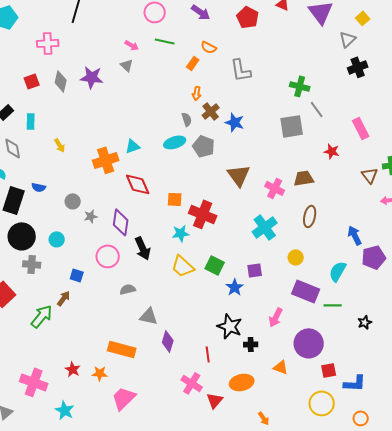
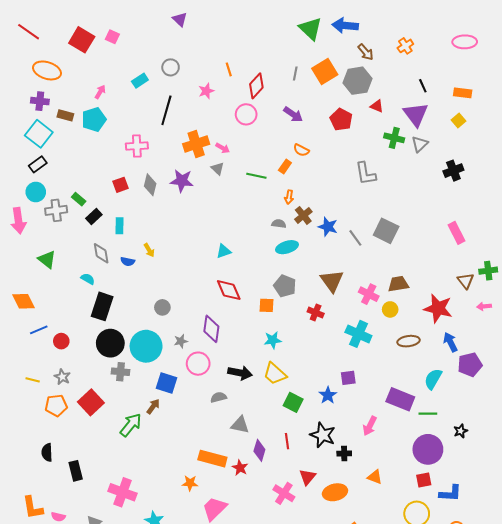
gray triangle: (348, 39) -> (420, 144), moved
green line: (165, 41) -> (256, 176), moved
gray L-shape: (241, 70) -> (366, 174), moved
green cross: (300, 86) -> (394, 138), moved
gray line: (317, 109) -> (355, 238), moved
gray semicircle: (187, 119) -> (279, 224), turned -64
gray square: (292, 126) -> (386, 231), turned 35
cyan ellipse: (175, 142) -> (287, 247), moved
gray pentagon: (204, 146) -> (285, 286), moved
red star: (332, 151) -> (438, 308), moved, size x1.8
orange cross: (106, 160) -> (196, 144), moved
blue semicircle: (39, 187) -> (128, 261), moved
red cross: (203, 214) -> (316, 313), moved, size x0.6
gray star: (91, 216) -> (181, 341), moved
brown ellipse: (310, 216) -> (409, 341), moved, turned 70
cyan cross: (265, 227) -> (358, 334), turned -30
cyan circle: (57, 239) -> (146, 346), size x2.0
black arrow: (143, 248) -> (240, 373), moved, turned -55
yellow circle: (296, 257) -> (390, 309), moved
green square: (215, 265) -> (293, 402), moved
blue square: (77, 275) -> (166, 383), size x1.5
purple circle: (309, 343) -> (428, 449), moved
red line: (208, 354) -> (287, 441), moved
red star: (73, 369) -> (240, 468), moved
red triangle: (215, 400) -> (307, 477), moved

